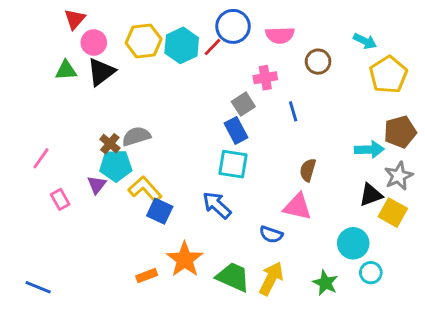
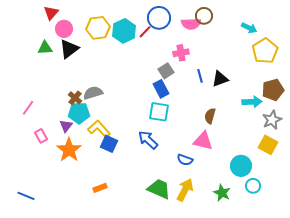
brown circle: (318, 62) -> (204, 16), moved
black triangle: (371, 195) -> (220, 79), moved
orange star: (185, 259) -> (69, 150), moved

